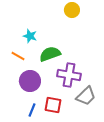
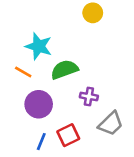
cyan star: (30, 36) -> (39, 46), size x1.5
purple cross: (69, 75) -> (89, 97), size x0.6
red square: (53, 105) -> (68, 135), turned -36

